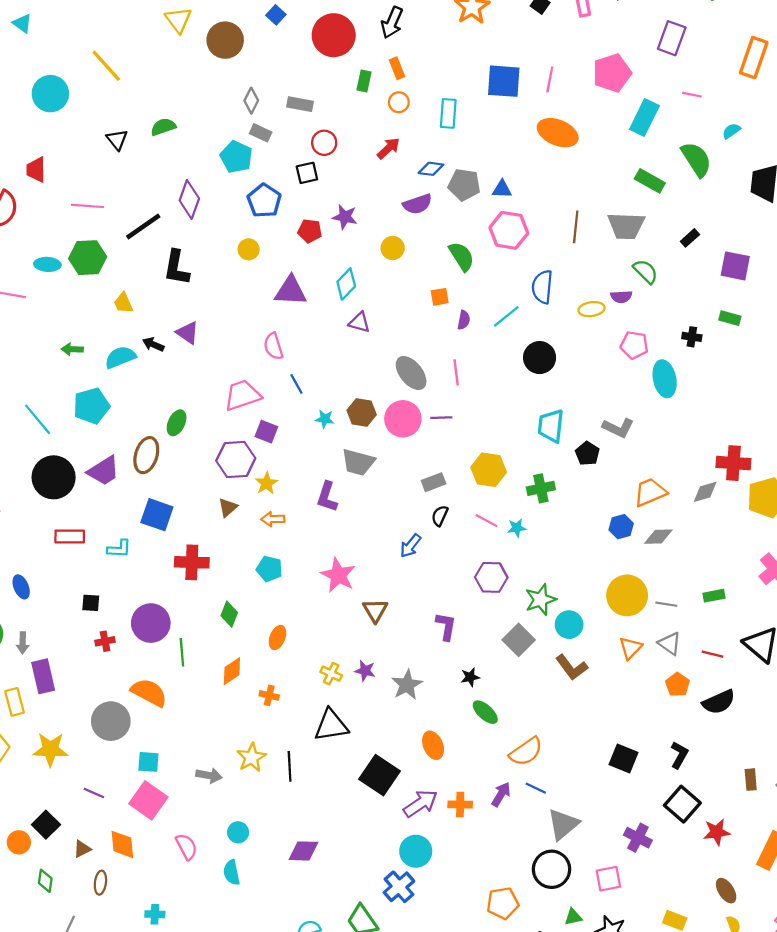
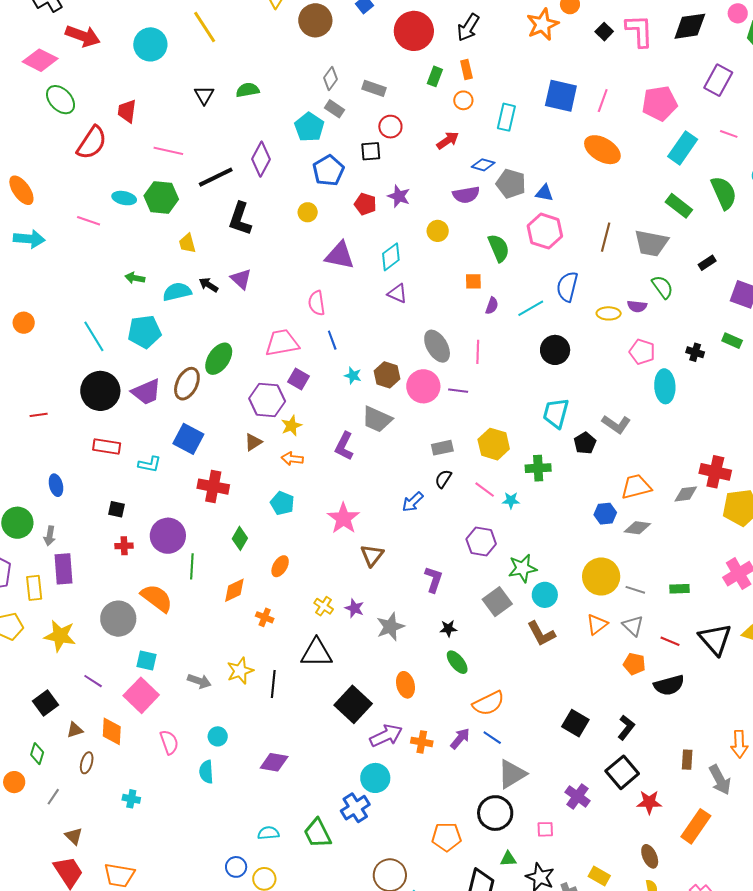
green ellipse: (177, 423) -> (219, 359), size x1.4
orange pentagon: (678, 685) -> (634, 664), turned -30
orange circle: (19, 842) -> (14, 782), moved
pink square: (608, 879) -> (545, 829), size x0.7

